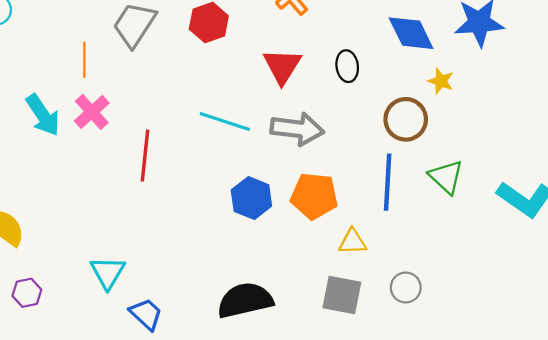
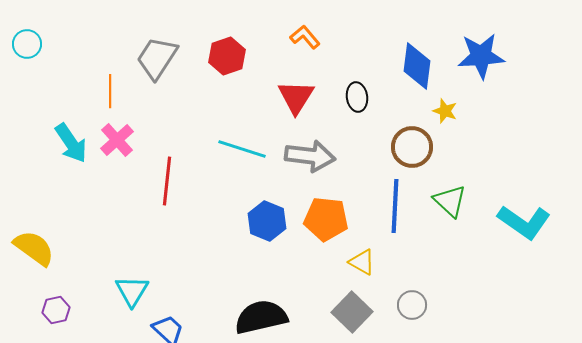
blue diamond: (411, 33) -> (417, 66), turned 33
yellow triangle: (353, 242) -> (362, 262), turned 32
gray square: (342, 295) -> (352, 312), turned 33

